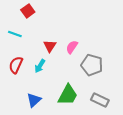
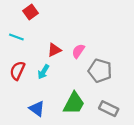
red triangle: (50, 46) -> (54, 50), turned 32
blue triangle: (34, 100) -> (37, 109), turned -42

